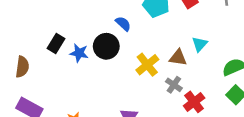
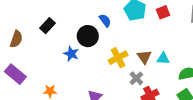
cyan triangle: (200, 44) -> (163, 58), moved, turned 40
blue star: (79, 53) -> (71, 54), moved
brown triangle: (178, 58) -> (144, 57), turned 35

